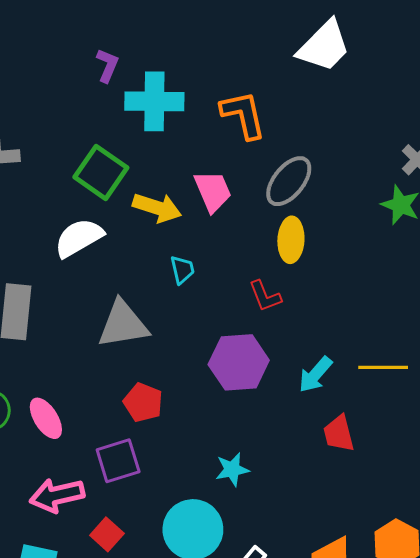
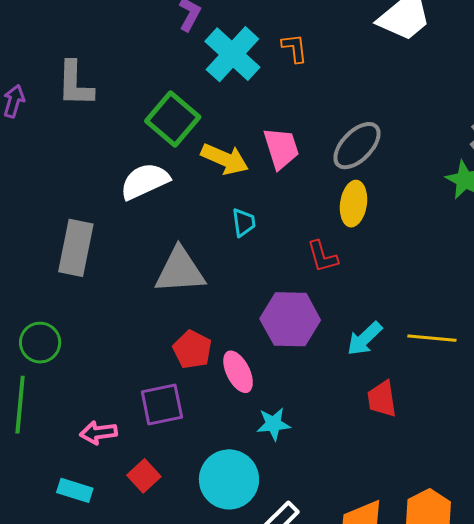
cyan cross: (154, 101) -> (232, 54), turned 36
orange L-shape: (243, 115) -> (294, 48), moved, size x0.6
pink ellipse: (46, 418) -> (238, 372), moved
pink arrow: (57, 495) -> (98, 433), size x0.7

